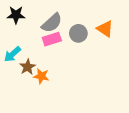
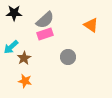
gray circle: (78, 33) -> (68, 57), moved
orange star: (41, 76) -> (25, 81), moved

